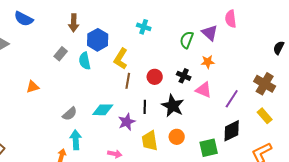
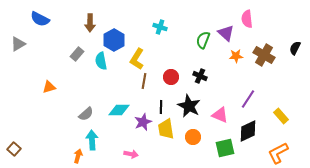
orange star: (208, 62) -> (236, 56), moved
brown cross: (265, 84) -> (264, 55), moved
pink triangle: (204, 90) -> (220, 115), moved
yellow trapezoid: (150, 141) -> (166, 129), moved

